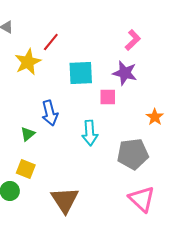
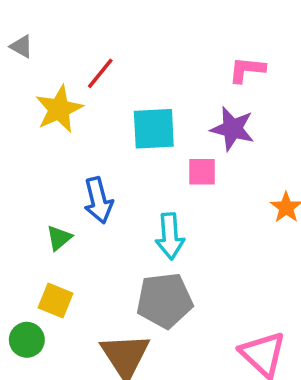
pink L-shape: (133, 40) -> (247, 70), turned -130
gray pentagon: (133, 154) -> (165, 300), moved

